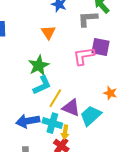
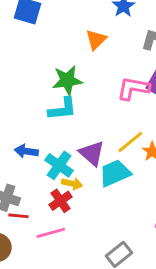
yellow line: (55, 98) -> (130, 142), moved
blue arrow: (28, 121) -> (26, 151), size x0.7
yellow arrow: (65, 132) -> (72, 184), turned -104

